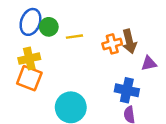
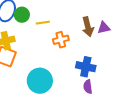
orange cross: (112, 44) -> (61, 40), moved
purple triangle: (149, 63) -> (104, 28), moved

